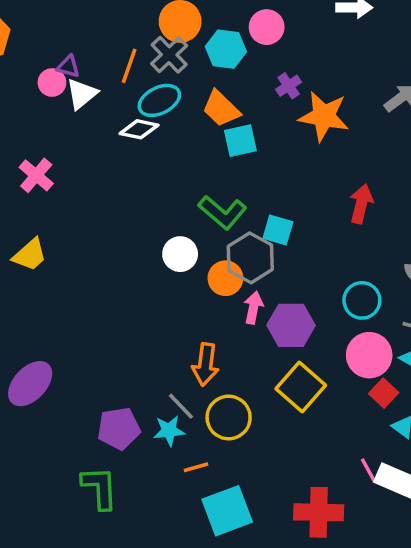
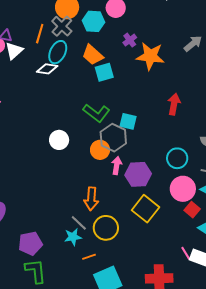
cyan ellipse: (159, 100) -> (58, 52), turned -35
white circle: (180, 254) -> (59, 140), moved
purple pentagon: (119, 428) -> (30, 243), moved

